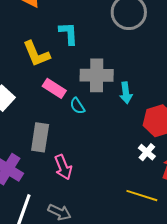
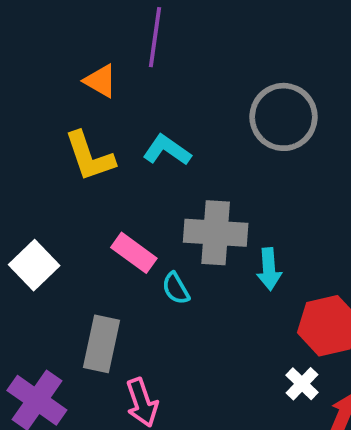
cyan L-shape: (68, 33) -> (167, 150), turned -55
yellow L-shape: (36, 54) -> (89, 156), moved

